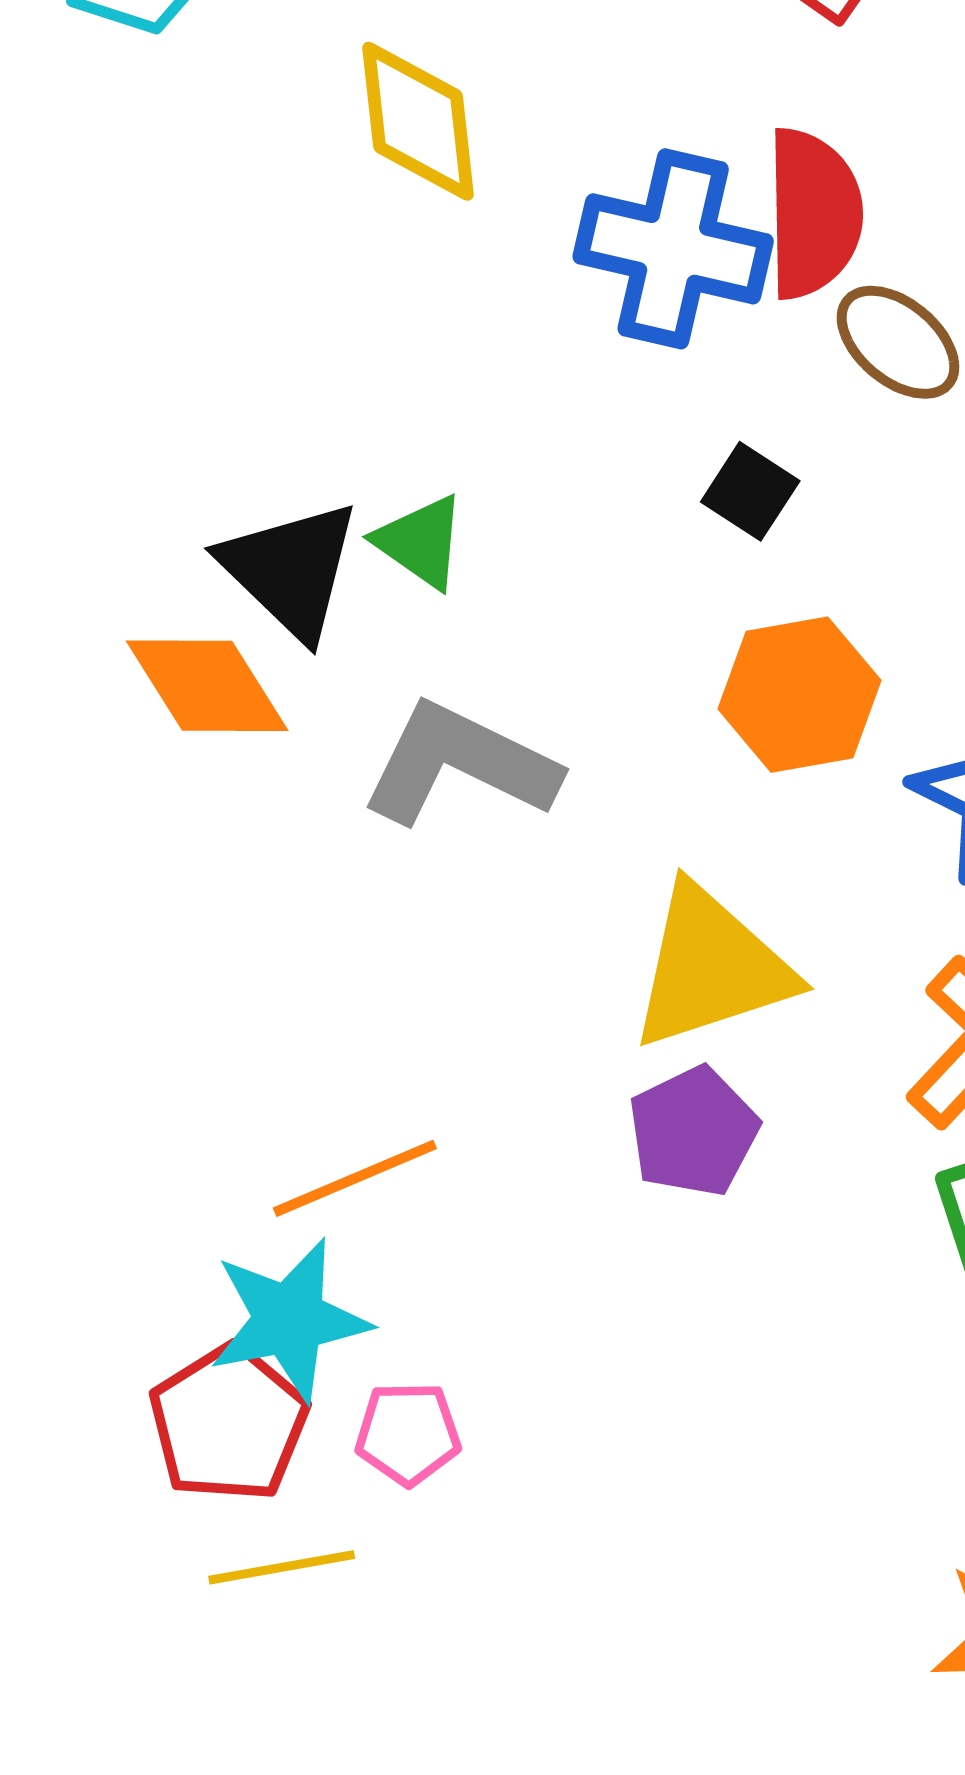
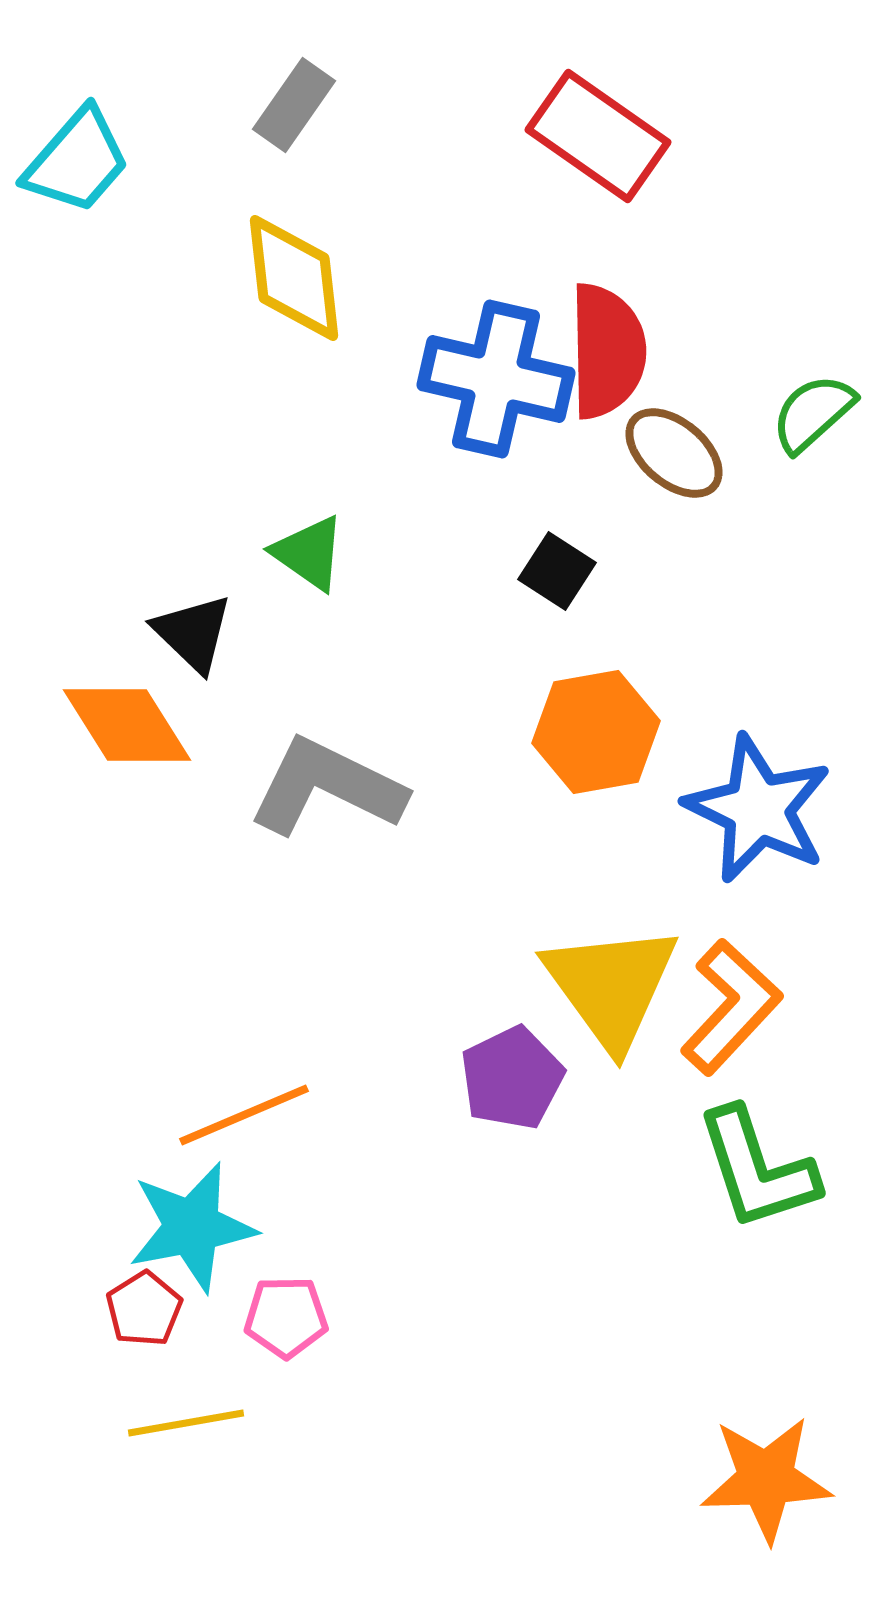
green triangle: (421, 542) -> (309, 553), moved
black triangle: (290, 570) -> (193, 633), size x0.7
yellow triangle: (711, 967) -> (611, 986), moved, turned -48
red pentagon: (229, 1423) -> (144, 1309), size x0.6

